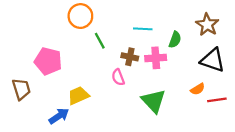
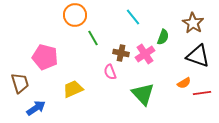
cyan line: (143, 29) -> (133, 17), moved, turned 48
pink cross: (156, 58) -> (145, 54), turned -30
blue arrow: (59, 116) -> (36, 108), moved

